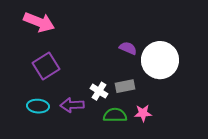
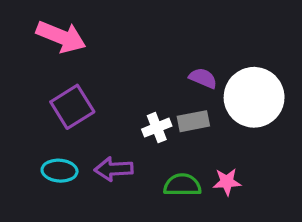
gray rectangle: (125, 86) -> (193, 121), moved
white cross: (99, 91) -> (157, 128), moved, turned 36

